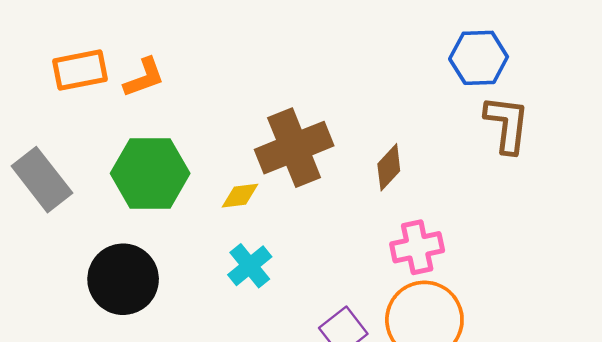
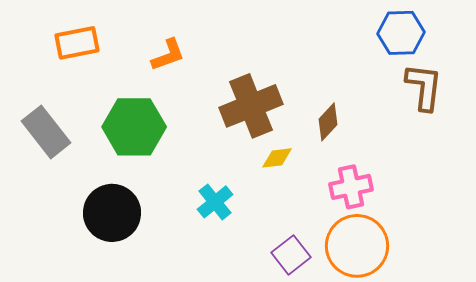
orange L-shape: (144, 78) -> (168, 55), moved
yellow diamond: (240, 196) -> (277, 158), moved

